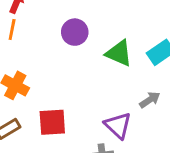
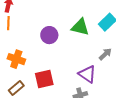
purple circle: (75, 32) -> (49, 35), moved

